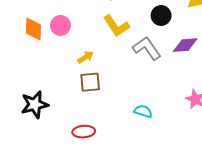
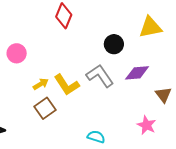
yellow L-shape: (116, 26) -> (67, 85), moved
brown square: (90, 82) -> (45, 108), turned -30

